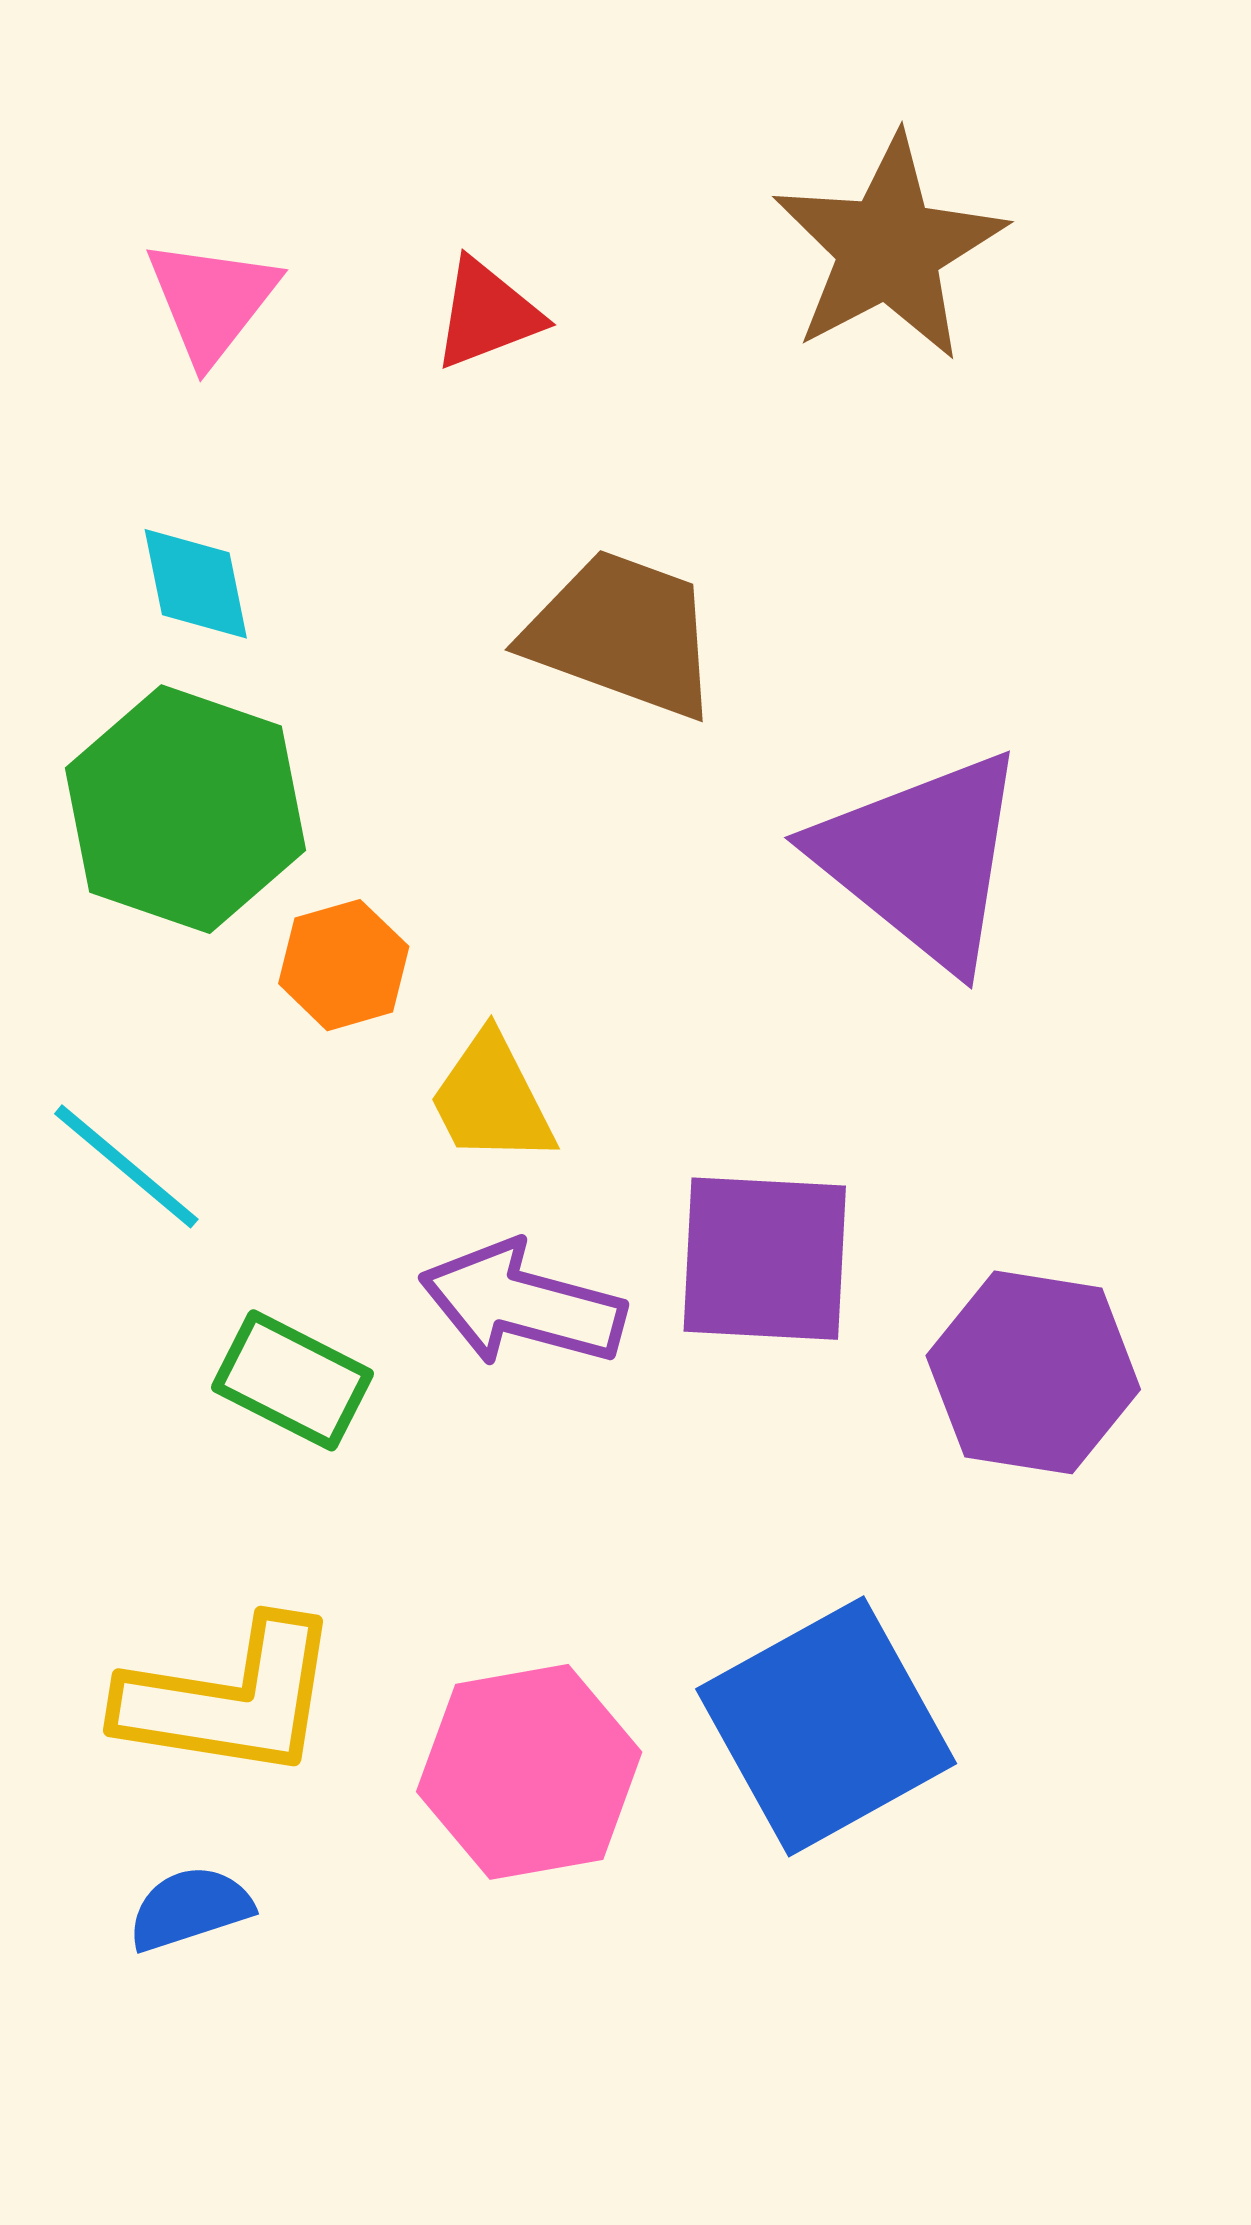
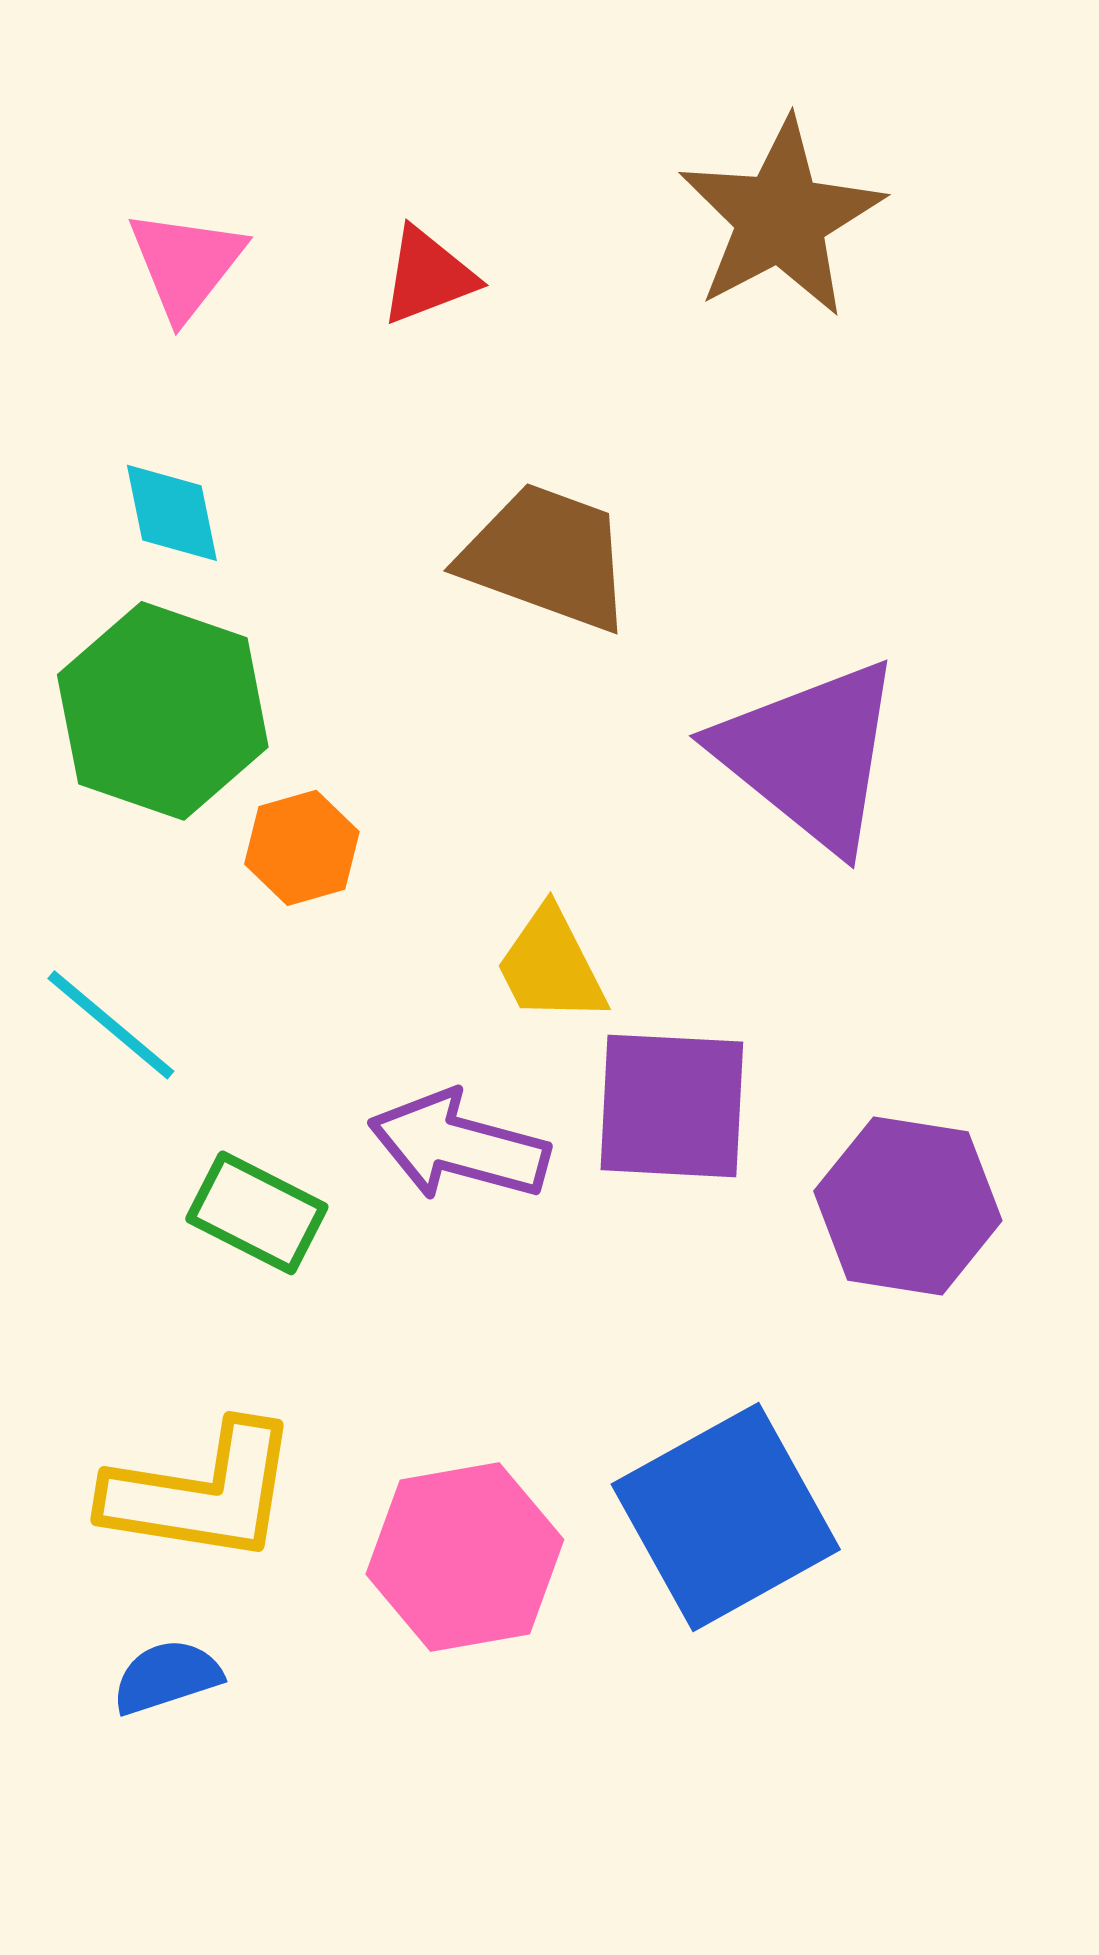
yellow trapezoid: (492, 1099) -> (551, 966), moved

